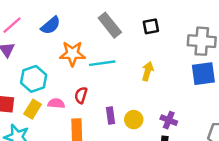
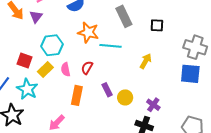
pink semicircle: (56, 103) -> (66, 69), turned -120
purple rectangle: (110, 116) -> (107, 90), turned -32

